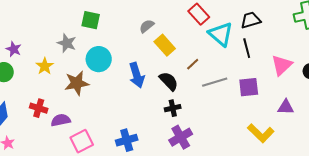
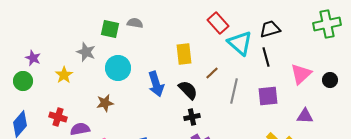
gray semicircle: (147, 26) -> (135, 23), moved, turned 49
yellow rectangle: (165, 45) -> (184, 54), turned 35
gray line: (215, 82) -> (234, 91), turned -60
brown star: (77, 83) -> (105, 103), moved, size x0.7

